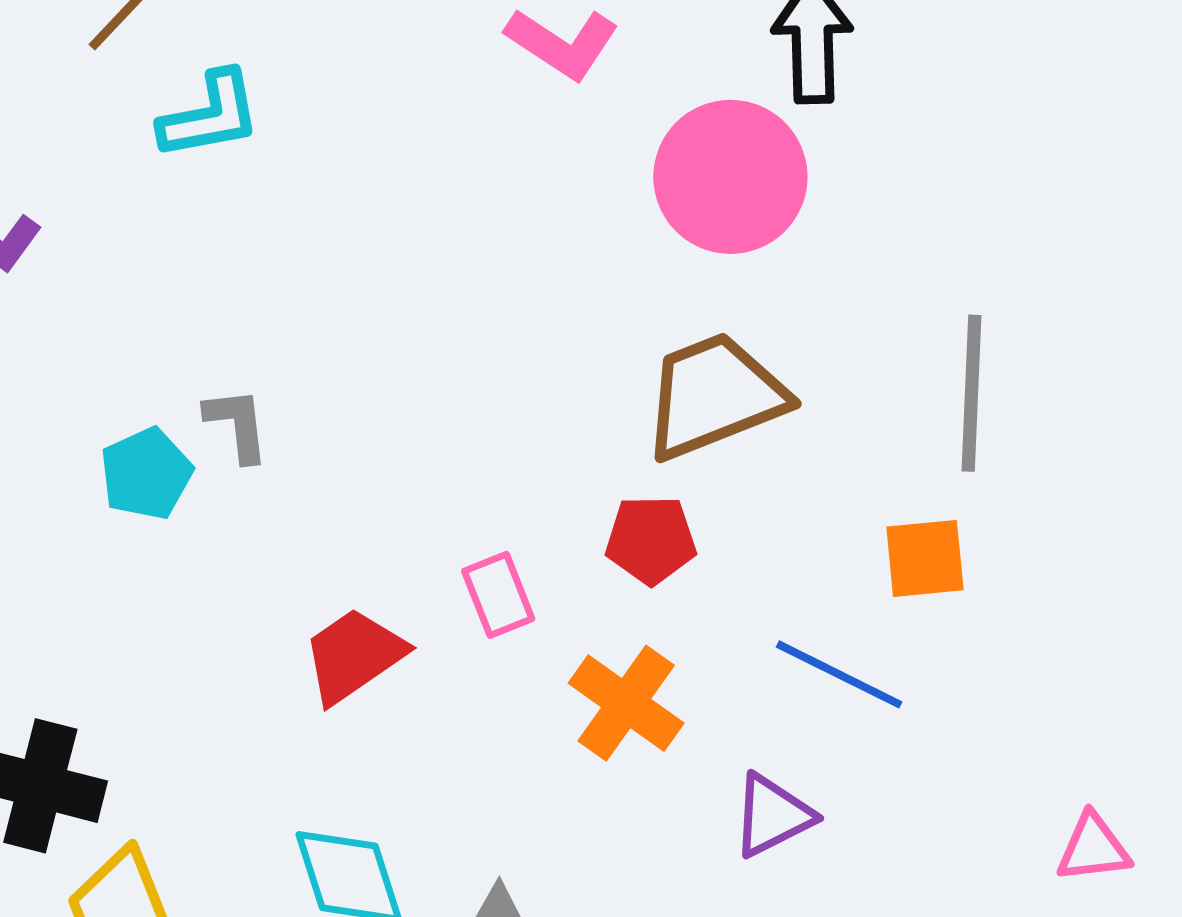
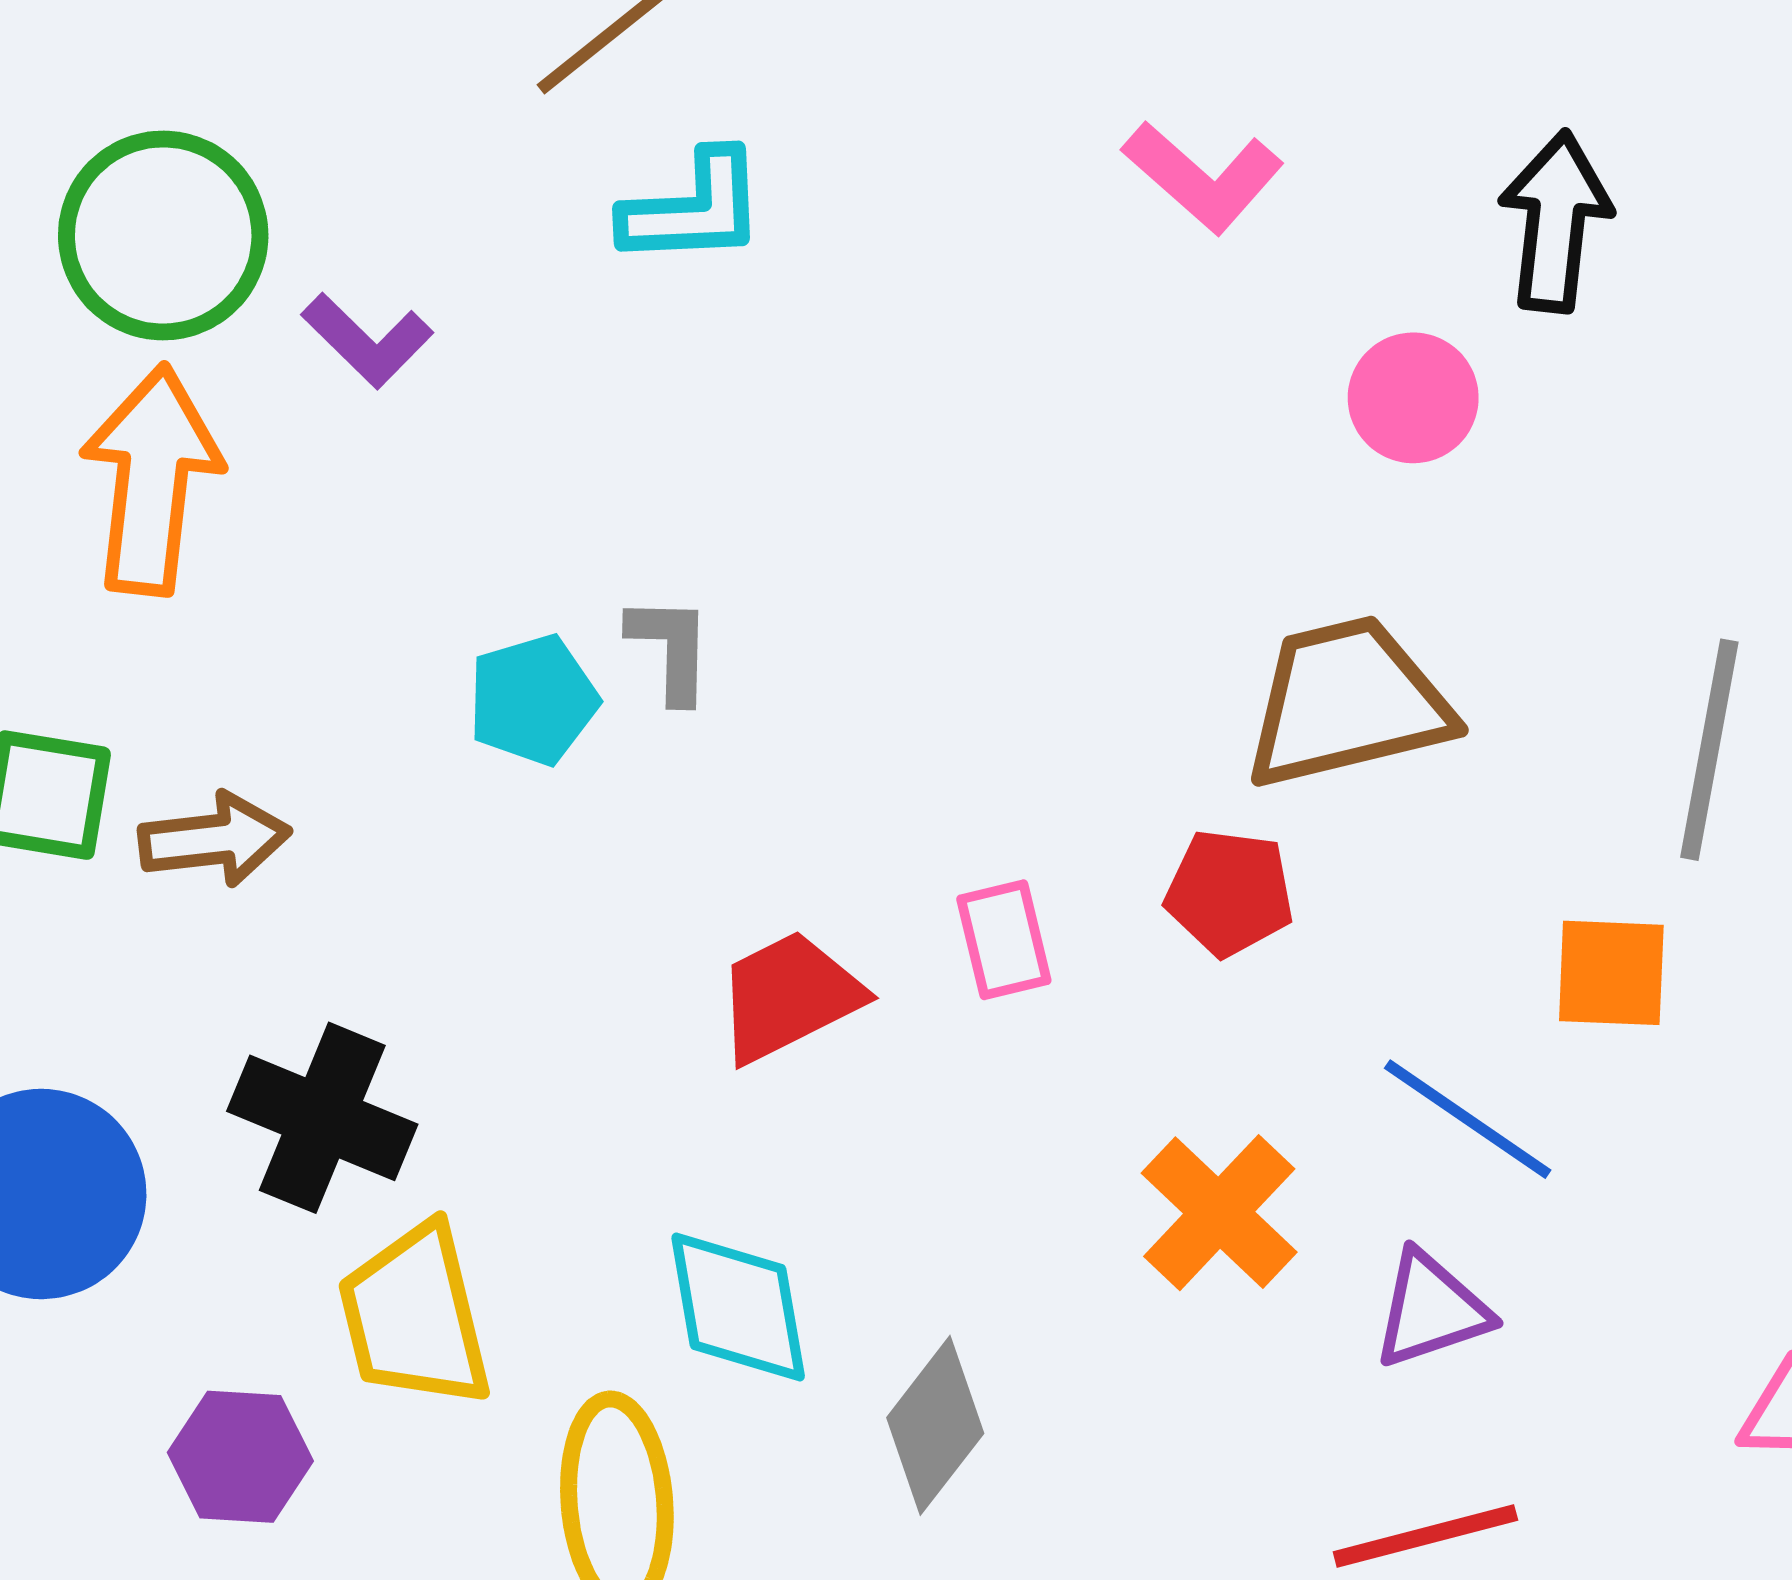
pink circle: (730, 177) -> (1413, 398), size x0.6
orange cross: (626, 703) -> (1219, 1213), moved
purple triangle: (772, 816) -> (1431, 1310), moved

